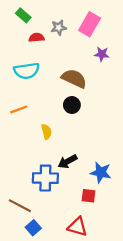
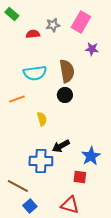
green rectangle: (23, 15) -> (12, 14), moved
cyan semicircle: (27, 71) -> (35, 73), moved
brown semicircle: (74, 78) -> (67, 71), turned 55
blue star: (101, 173) -> (91, 156), turned 30

